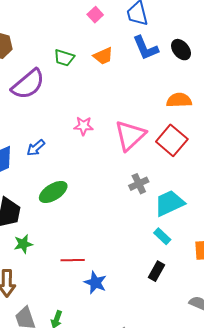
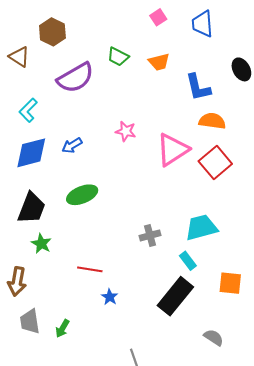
blue L-shape: (146, 48) -> (198, 87), moved
orange semicircle: (179, 100) -> (212, 121), moved
gray cross: (139, 184) -> (150, 235), moved
green star: (23, 244) -> (41, 244), turned 30
black rectangle: (156, 271) -> (175, 296), size x1.8
blue star: (95, 283) -> (110, 297), size x0.7

